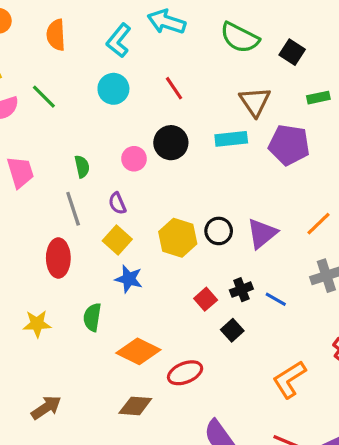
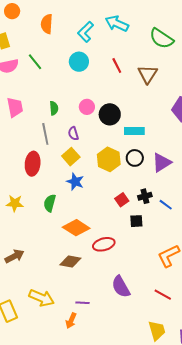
brown triangle: (255, 102) -> (148, 74), moved
cyan rectangle: (231, 139) -> (134, 131), moved
black circle: (171, 143) -> (110, 114), moved
black square: (232, 330) -> (136, 221), turned 32

